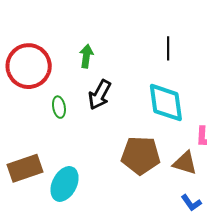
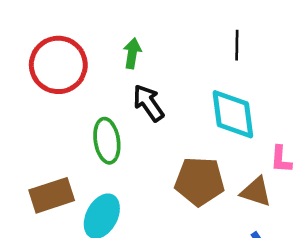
black arrow: (100, 95) -> (148, 103), turned 116
green ellipse: (59, 107) -> (107, 141), moved, size x1.6

